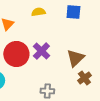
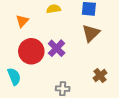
brown triangle: (75, 58) -> (91, 33), moved

